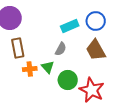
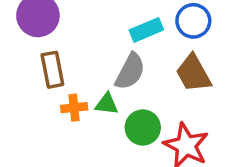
gray semicircle: (61, 49) -> (130, 71), size x1.5
green triangle: (48, 67) -> (107, 104), turned -40

